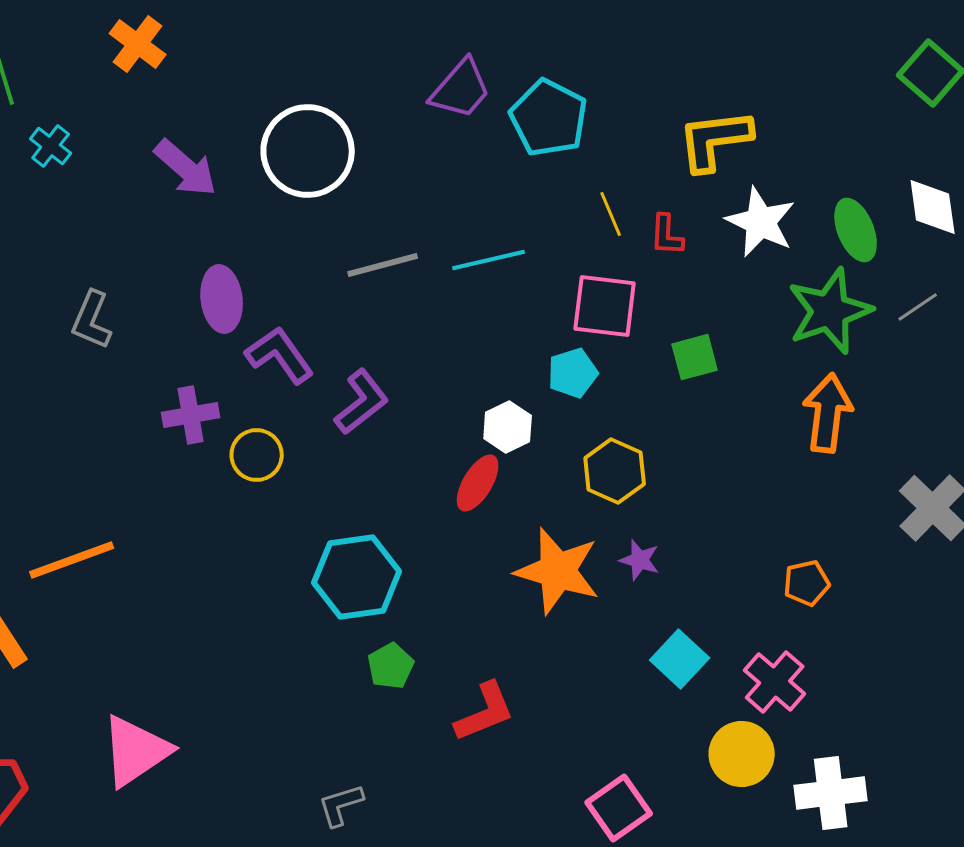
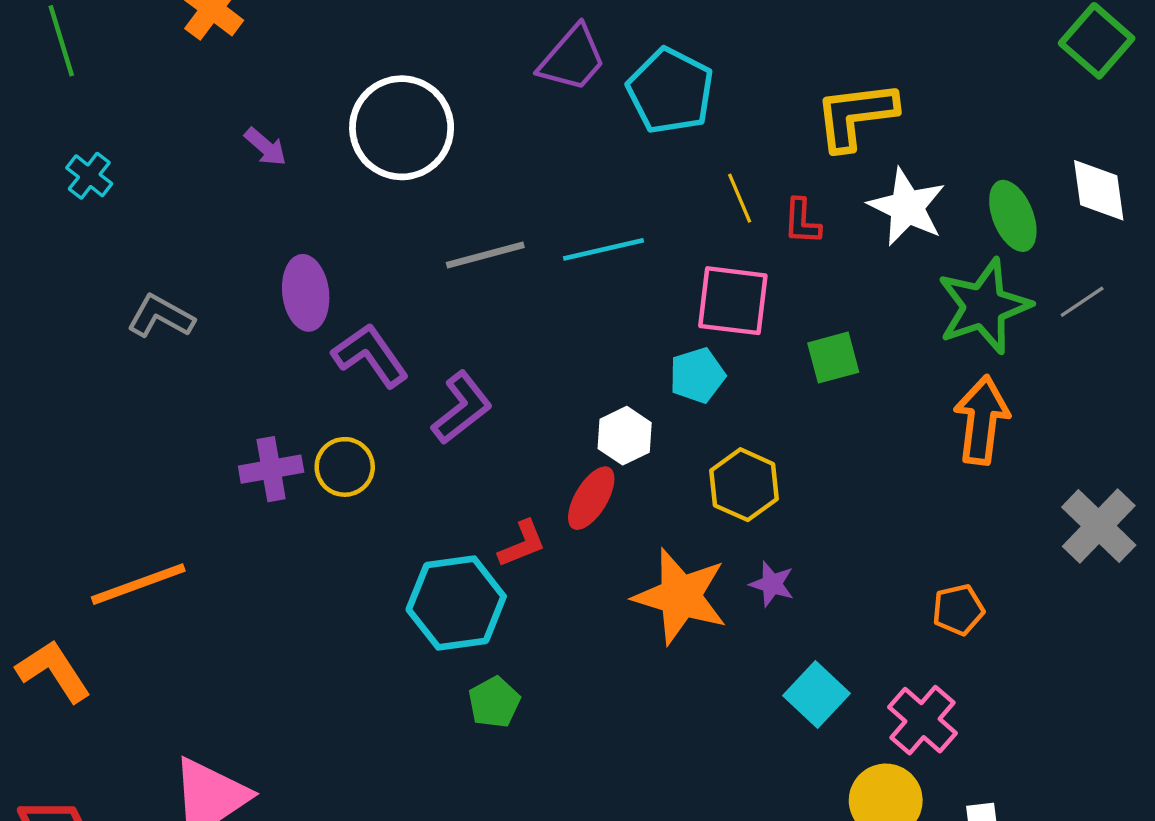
cyan cross: (51, 146) -> (89, 176), moved
purple arrow: (186, 168) -> (265, 147), size x0.6
gray L-shape: (92, 320) -> (161, 316), turned 96
purple cross: (191, 415) -> (271, 469), moved
red L-shape: (485, 712) -> (522, 544), moved, size x0.7

